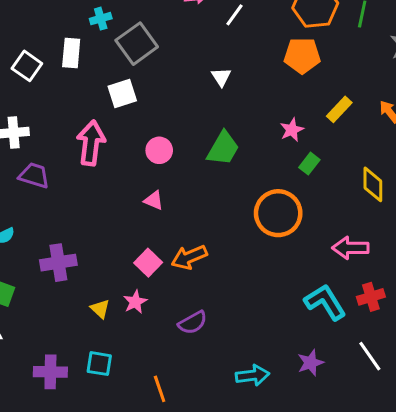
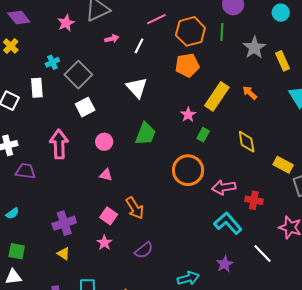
white triangle: (221, 77) -> (137, 88), size x1.6
white square: (122, 93) -> (85, 107), moved
yellow rectangle: (339, 109) -> (217, 96), size x1.6
pink arrow: (350, 248) -> (224, 187), moved
orange arrow: (189, 257) -> (135, 208), turned -90
purple cross: (58, 263) -> (64, 223), moved
red cross: (371, 297) -> (254, 200), moved, turned 36
yellow triangle: (100, 309) -> (64, 254), moved

